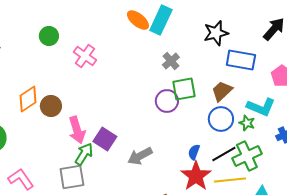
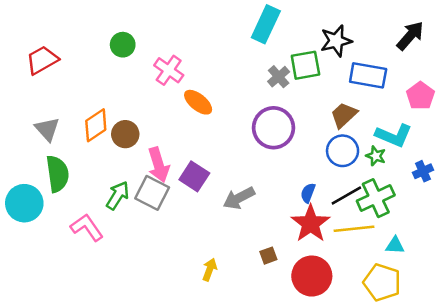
orange ellipse: (138, 20) -> (198, 102), moved
green square: (184, 89) -> (305, 65), moved
purple circle: (167, 101) -> (273, 128), size x1.4
green arrow: (84, 154) -> (118, 195), moved
gray square: (72, 177) -> (152, 193), moved, turned 36

